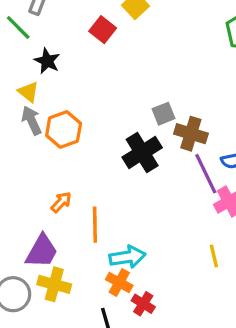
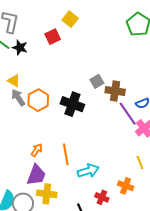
red square: (103, 30) -> (53, 37), turned 35
black star: (47, 61) -> (20, 47), moved
black cross: (142, 152) -> (72, 104), moved, turned -30
orange arrow: (61, 202) -> (37, 150), moved
orange cross: (119, 282) -> (126, 186), moved

